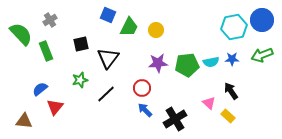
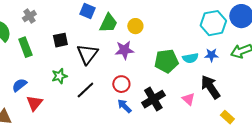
purple star: (158, 63) -> (124, 50), moved
black arrow: (231, 91) -> (210, 87), size x1.4
yellow rectangle: (228, 116) -> (227, 117), moved
black cross: (175, 119) -> (153, 99), moved

